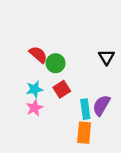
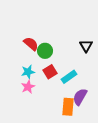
purple semicircle: (101, 105) -> (80, 97), moved
cyan rectangle: (85, 109) -> (69, 77), moved, turned 63

